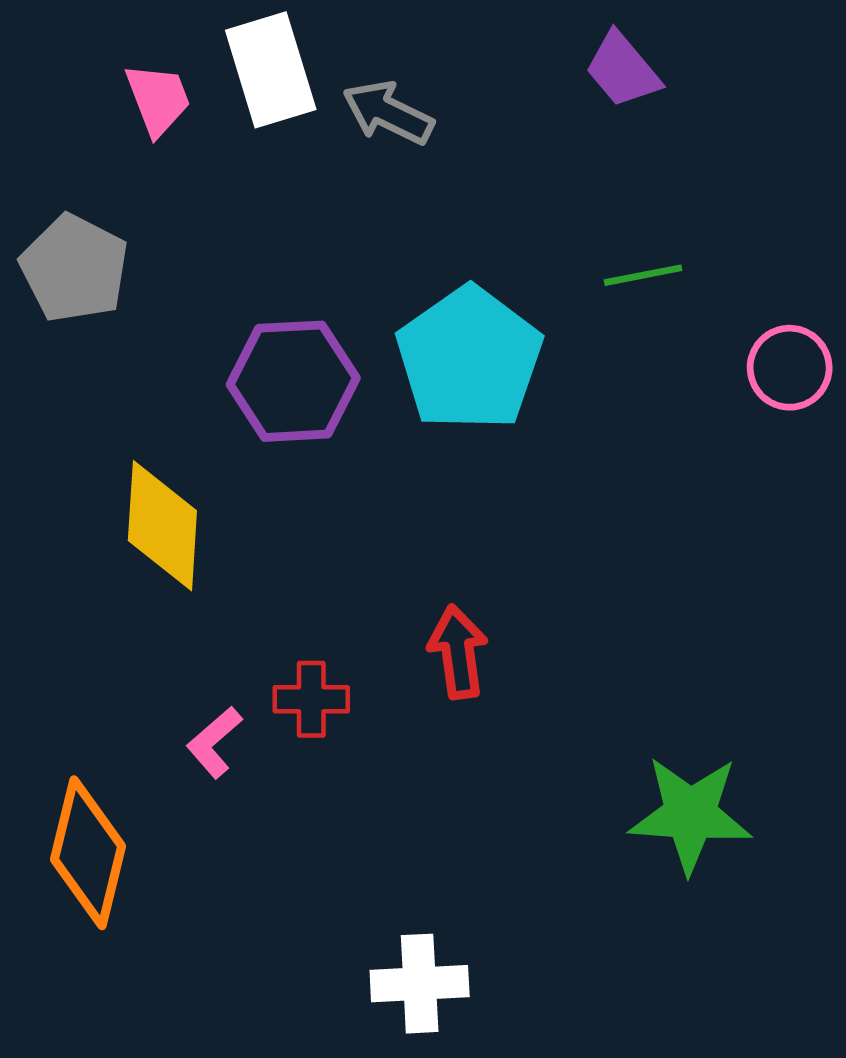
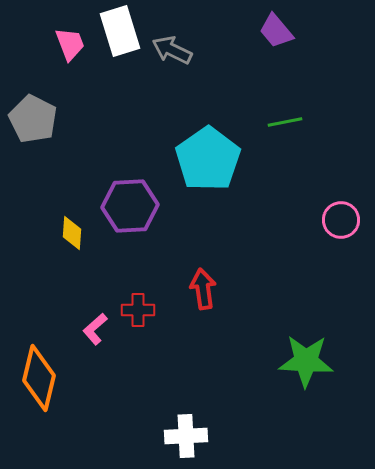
pink circle: (790, 368) -> (341, 220), moved
purple hexagon: (293, 381) -> (130, 206), moved
yellow diamond: (162, 526) -> (72, 233), size x0.6

